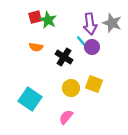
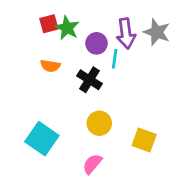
cyan line: (82, 42) -> (115, 59), turned 48
purple circle: (92, 47) -> (97, 43), moved
yellow square: (94, 84) -> (144, 140), moved

